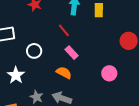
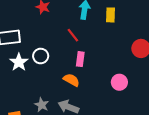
pink rectangle: (72, 53) -> (80, 59), turned 48
white star: (16, 75) -> (19, 62), moved

